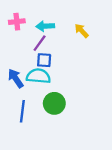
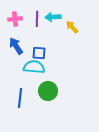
cyan arrow: (45, 26) -> (53, 17), moved
purple line: (40, 43) -> (37, 19), moved, turned -35
blue arrow: (16, 78) -> (16, 46), moved

